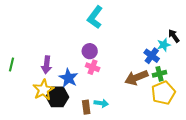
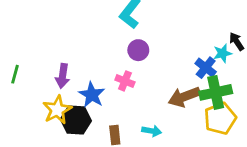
purple circle: (90, 51) -> (138, 50), moved
green cross: (159, 74) -> (216, 92), size x1.6
cyan arrow: (101, 103) -> (152, 131), moved

